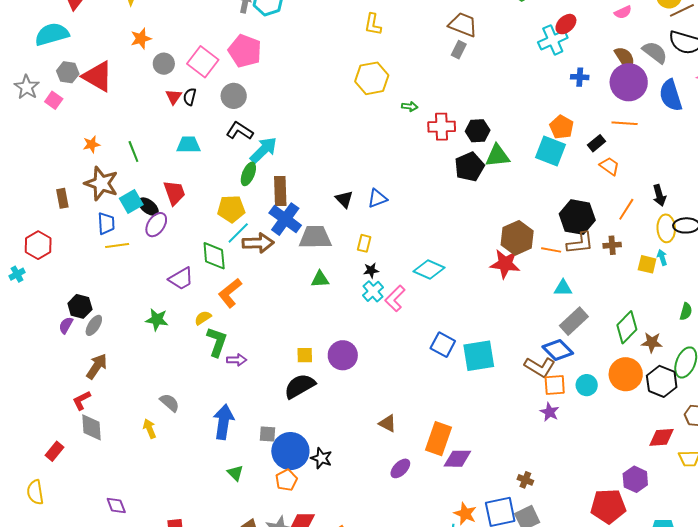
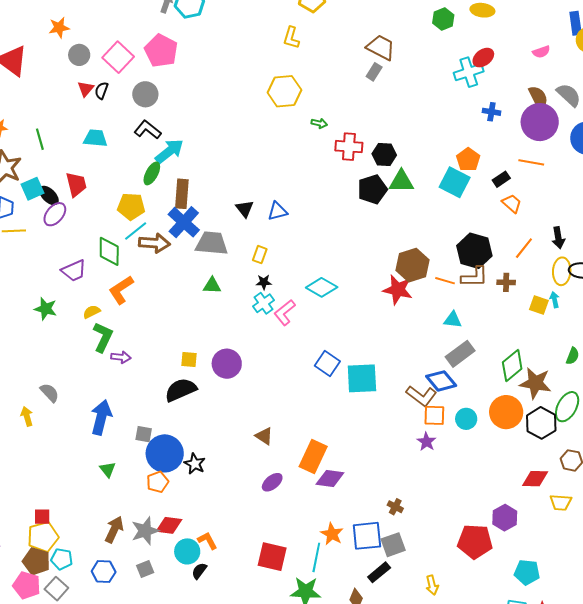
brown star: (652, 342) -> (535, 383), size x1.5

